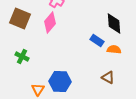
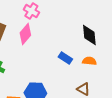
blue rectangle: (97, 40) -> (65, 58), moved

